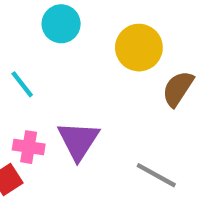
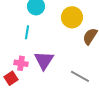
cyan line: (22, 84) -> (27, 32), moved, turned 48

